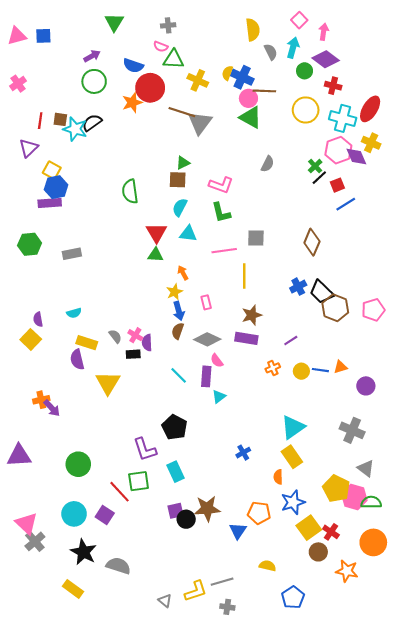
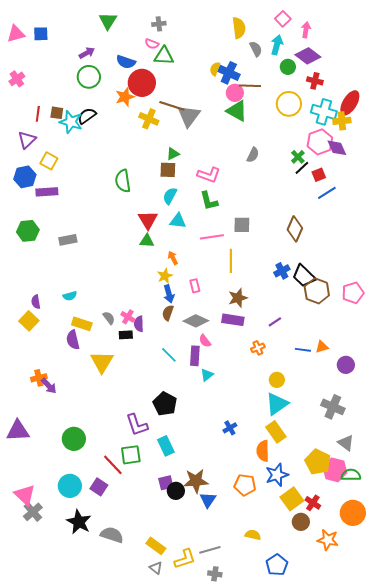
yellow cross: (198, 80) -> (149, 119), moved
yellow cross: (371, 143) -> (342, 121), moved, turned -30
blue hexagon: (56, 187) -> (25, 177), moved
yellow circle: (301, 371) -> (277, 380), moved
orange semicircle: (278, 477) -> (263, 451), size x1.5
blue triangle: (238, 531) -> (208, 500), moved
yellow rectangle: (73, 589) -> (156, 546), moved

